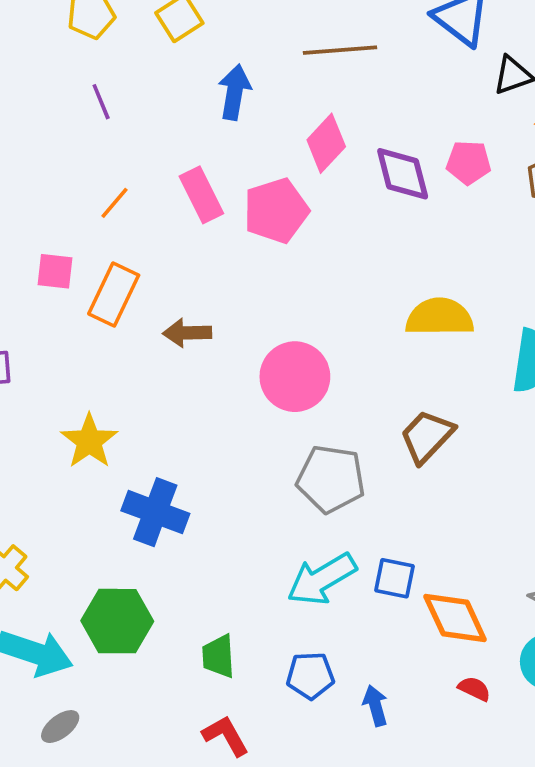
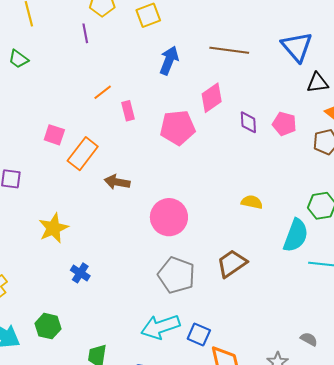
purple line: (101, 102) -> (85, 33), moved
purple diamond: (403, 174) -> (248, 122), size x0.7
pink rectangle: (201, 195) -> (128, 111), moved, size x0.7
orange line: (114, 203) -> (103, 92), moved
yellow semicircle: (439, 317) -> (252, 202), size x0.6
blue cross: (155, 512) -> (80, 273), size x0.6
green hexagon: (117, 621) -> (48, 326), size x0.7

